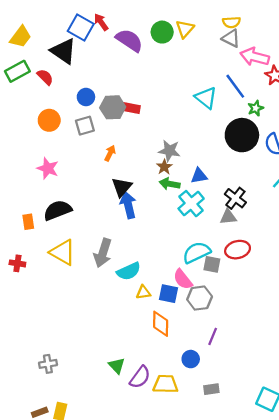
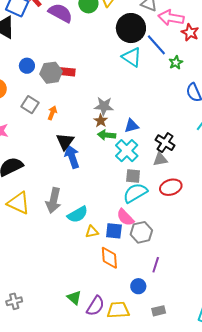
gray square: (85, 126) -> (30, 105), moved, turned -36
black circle: (242, 135) -> (131, 28), moved
gray square: (212, 264) -> (133, 176), moved

